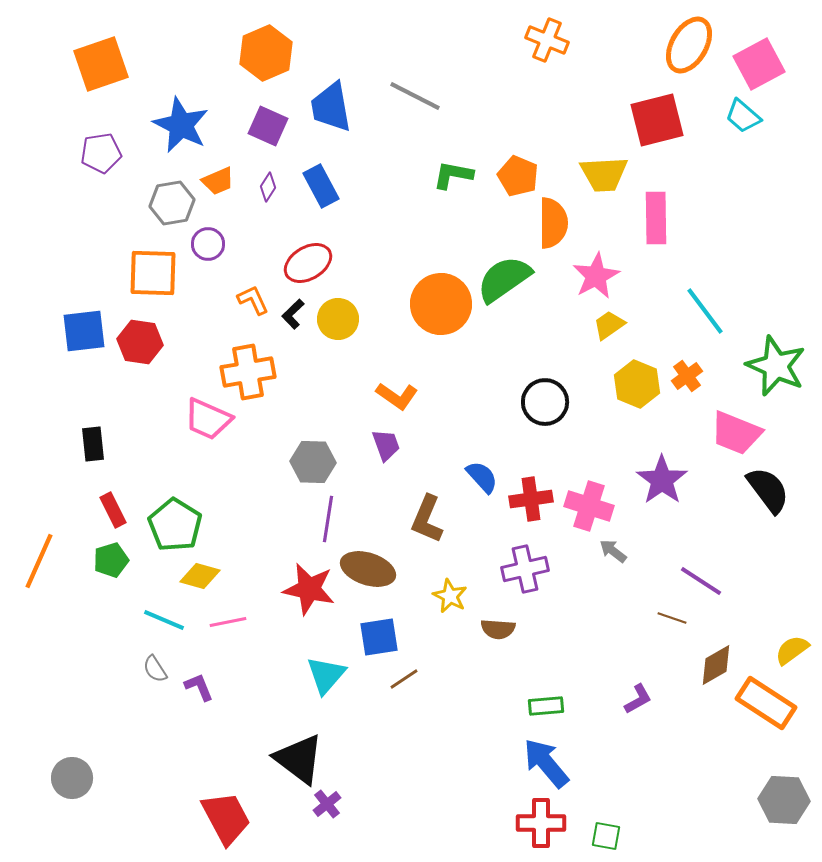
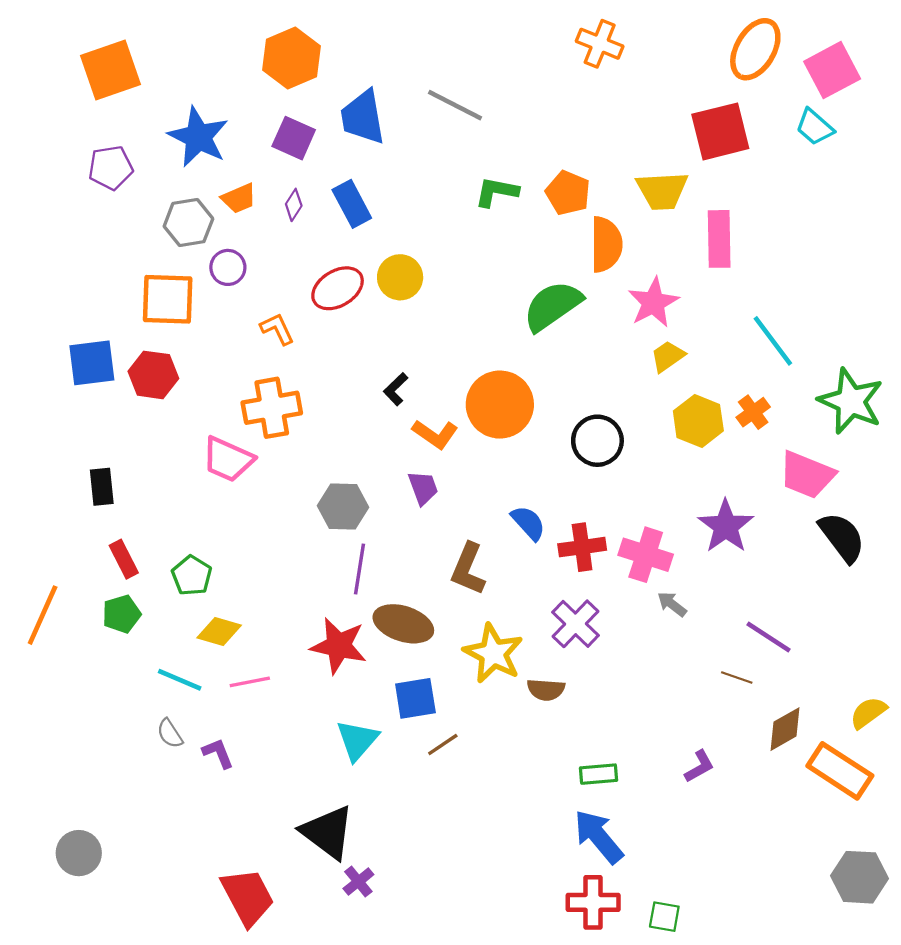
orange circle: (441, 304) -> (500, 405), moved
black L-shape: (293, 314) -> (396, 389), moved
yellow circle: (338, 319) -> (400, 277), moved
green pentagon: (175, 525) -> (192, 576), size x0.7
purple cross: (525, 569) -> (576, 624), turned -33
yellow star: (450, 596) -> (493, 653), size x1.6

